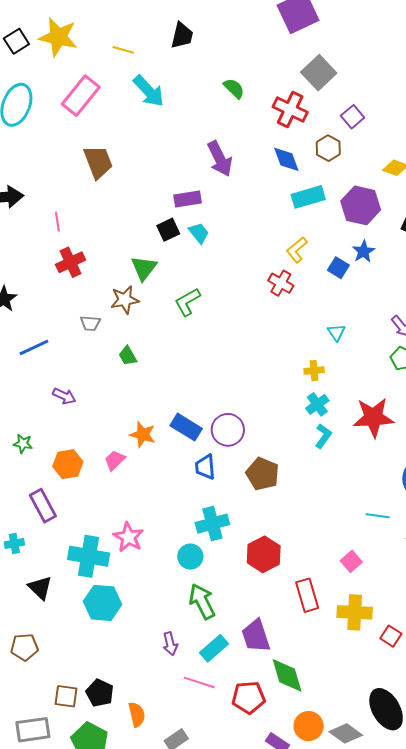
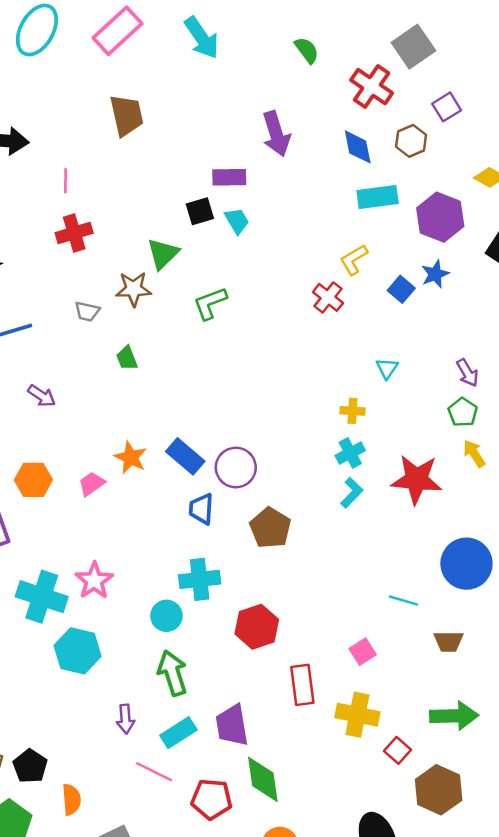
cyan hexagon: (102, 603) -> (78, 651), moved

